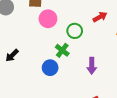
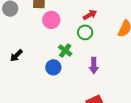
red arrow: (100, 17) -> (90, 15), moved
green circle: (75, 31) -> (85, 32), moved

